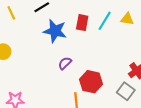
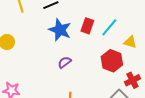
yellow triangle: (127, 19) -> (130, 42), moved
red hexagon: (91, 82) -> (112, 61), moved

